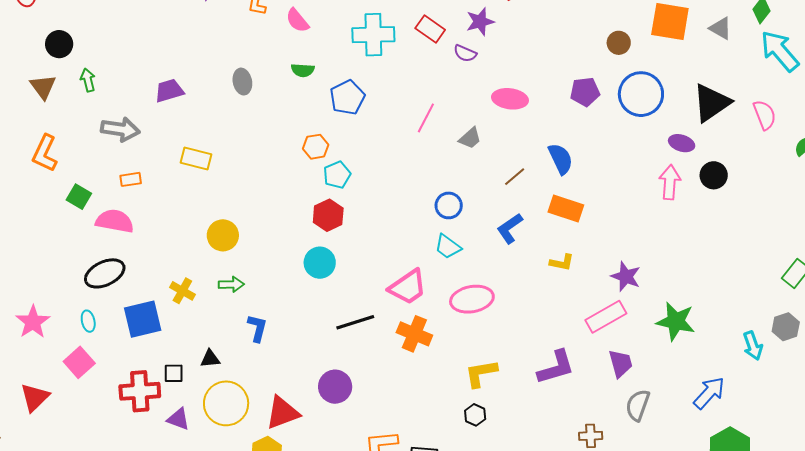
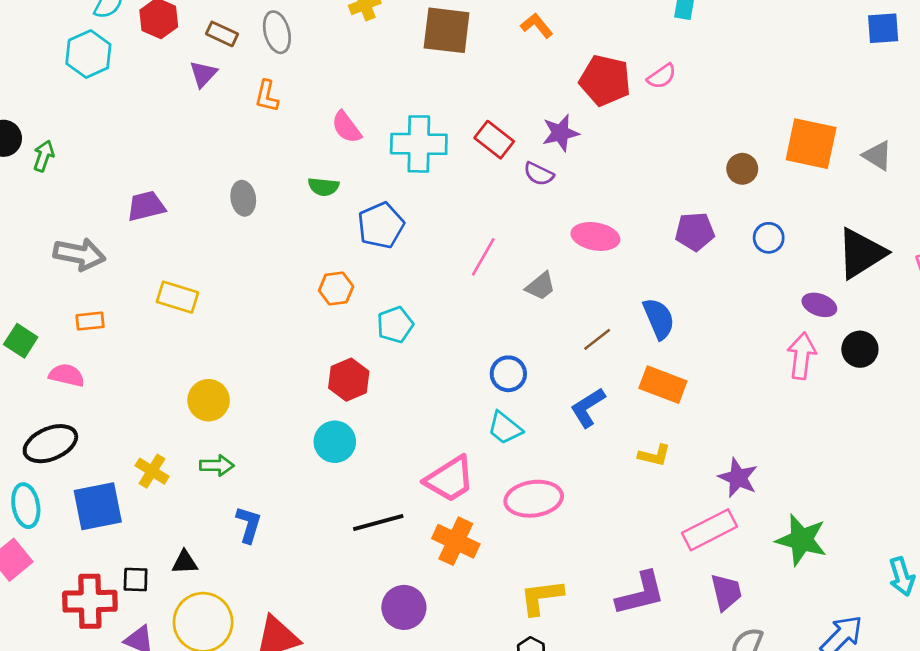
pink semicircle: (297, 20) -> (346, 127), moved
green arrow: (88, 80) -> (44, 156), moved, turned 30
blue circle: (641, 94) -> (769, 238), size x0.5
cyan pentagon: (337, 175) -> (395, 325), moved
pink semicircle: (115, 221) -> (67, 375), size x0.7
cyan ellipse: (88, 321) -> (26, 506), size x1.5
purple circle: (335, 387) -> (404, 607), moved

